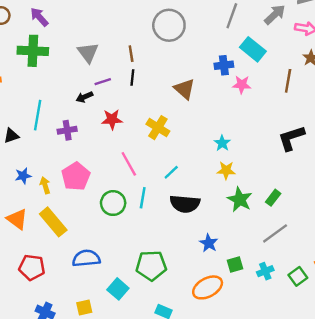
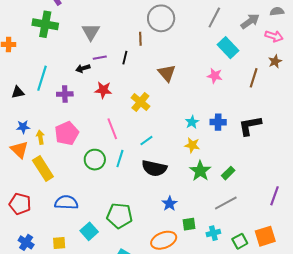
brown line: (131, 54) -> (140, 39), moved
blue cross: (224, 65) -> (218, 122), moved
orange triangle: (17, 219) -> (19, 150), moved

